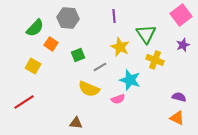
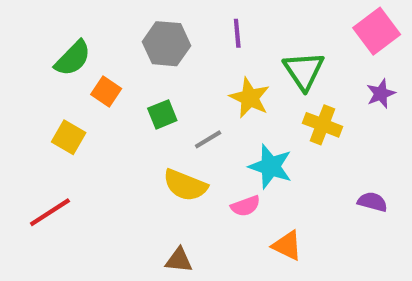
gray hexagon: (68, 18) -> (166, 44), moved
orange triangle: (177, 118) -> (287, 246), moved
brown triangle: (76, 123) -> (179, 260), moved

